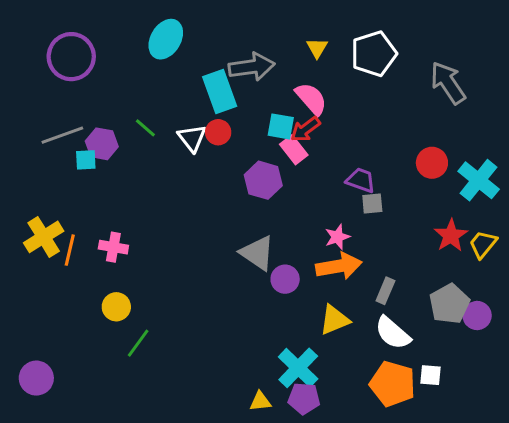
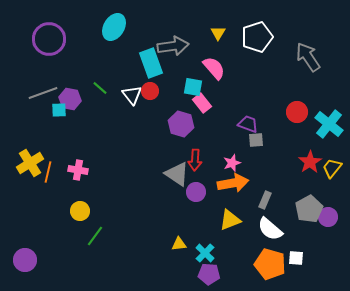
red arrow: (305, 129) -> (195, 160), moved, turned -50
cyan cross: (298, 368) -> (205, 253), size x0.7
yellow triangle: (260, 401) -> (179, 244), moved

